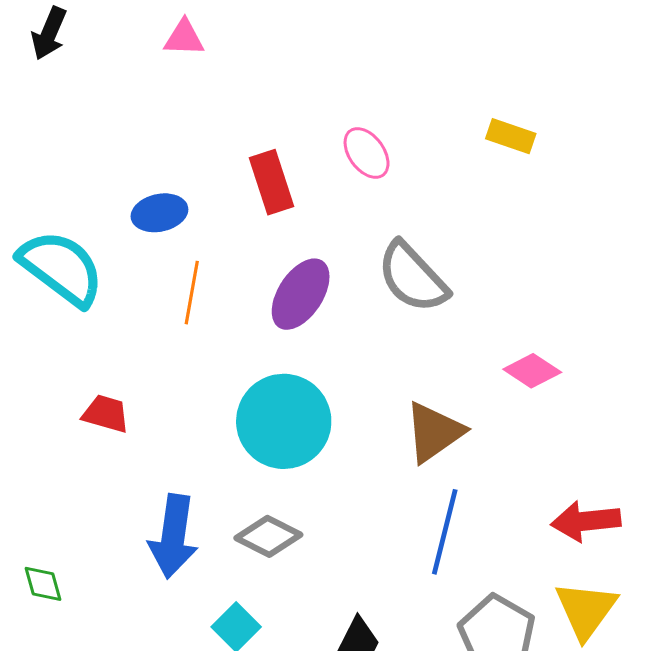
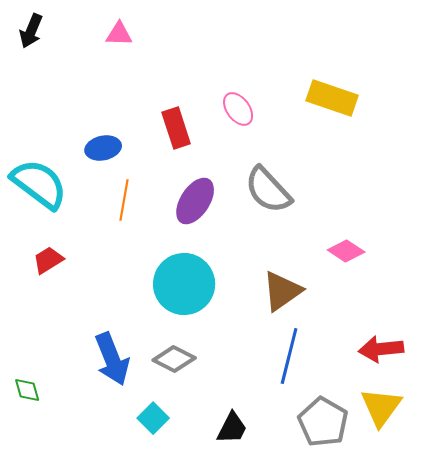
yellow rectangle: (511, 136) -> (332, 98), size x1.6
red trapezoid: (106, 414) -> (48, 260), moved, turned -48
blue arrow: (173, 536) -> (112, 359), turned -30

